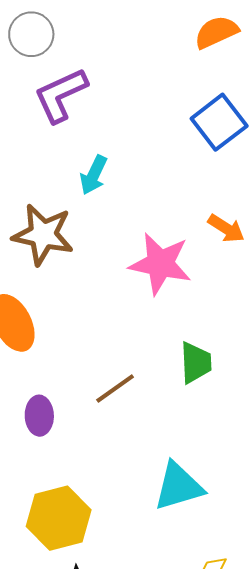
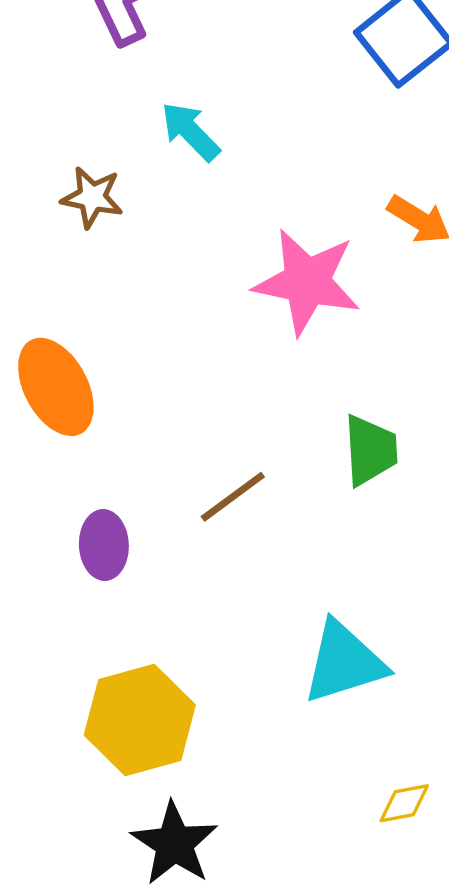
cyan arrow: (94, 175) -> (190, 132), turned 111
brown star: (43, 235) -> (92, 197), moved, size x0.6

